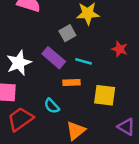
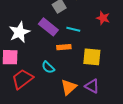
purple triangle: (126, 127) -> (92, 86), moved

